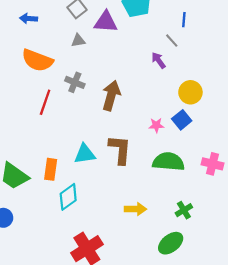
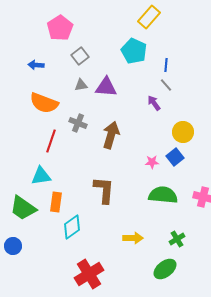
blue line: (184, 20) -> (166, 65), moved
purple triangle: (106, 22) -> (106, 87), moved
brown L-shape: (120, 150) -> (104, 190), moved
cyan triangle: (85, 154) -> (41, 176), moved

